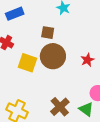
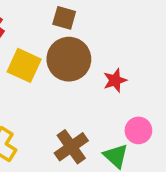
red star: (87, 60) -> (115, 80), moved

